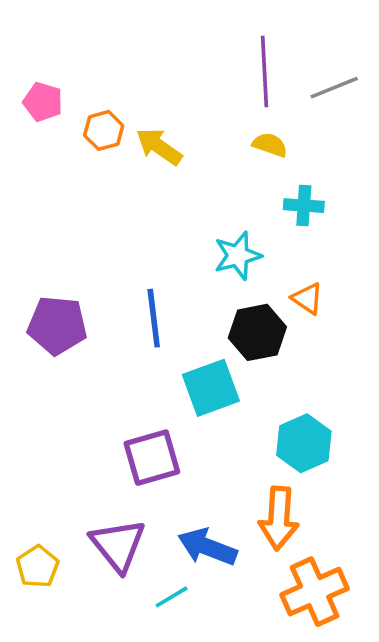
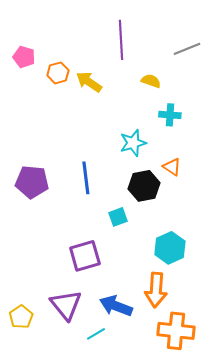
purple line: (265, 71) -> (121, 40), moved
cyan square: (211, 388) -> (118, 217), size x0.6
orange cross: (315, 592) -> (176, 331), turned 30

